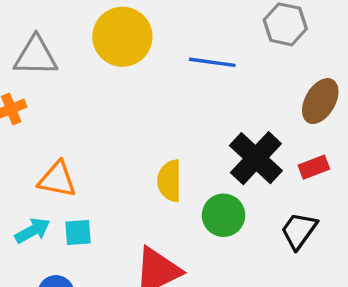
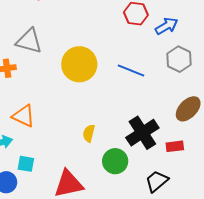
yellow circle: (122, 37) -> (79, 64), moved
yellow semicircle: (170, 181) -> (89, 133), size x0.7
cyan square: (78, 232) -> (26, 164), moved

